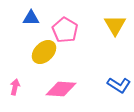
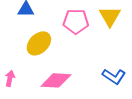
pink pentagon: (65, 30) -> (76, 21), moved, turned -30

